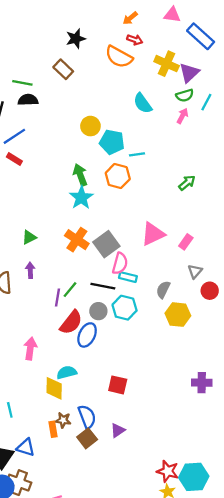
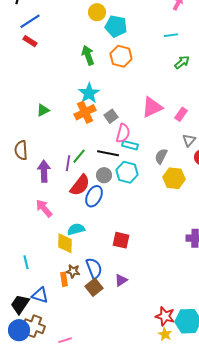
cyan line: (137, 154) -> (171, 35), moved
cyan star: (81, 198) -> (89, 93), moved
orange cross: (77, 240) -> (85, 112), turned 30
gray square: (106, 244) -> (111, 116), size x0.6
purple arrow: (30, 270) -> (44, 171), moved, size x1.5
pink arrow: (30, 349) -> (44, 208), turned -48

